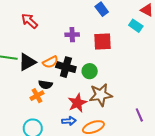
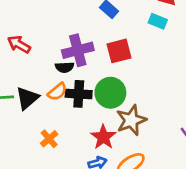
purple cross: (72, 35) -> (78, 50), size x1.6
green circle: (90, 71) -> (110, 93), size x1.5
black semicircle: (45, 85) -> (65, 67), moved

